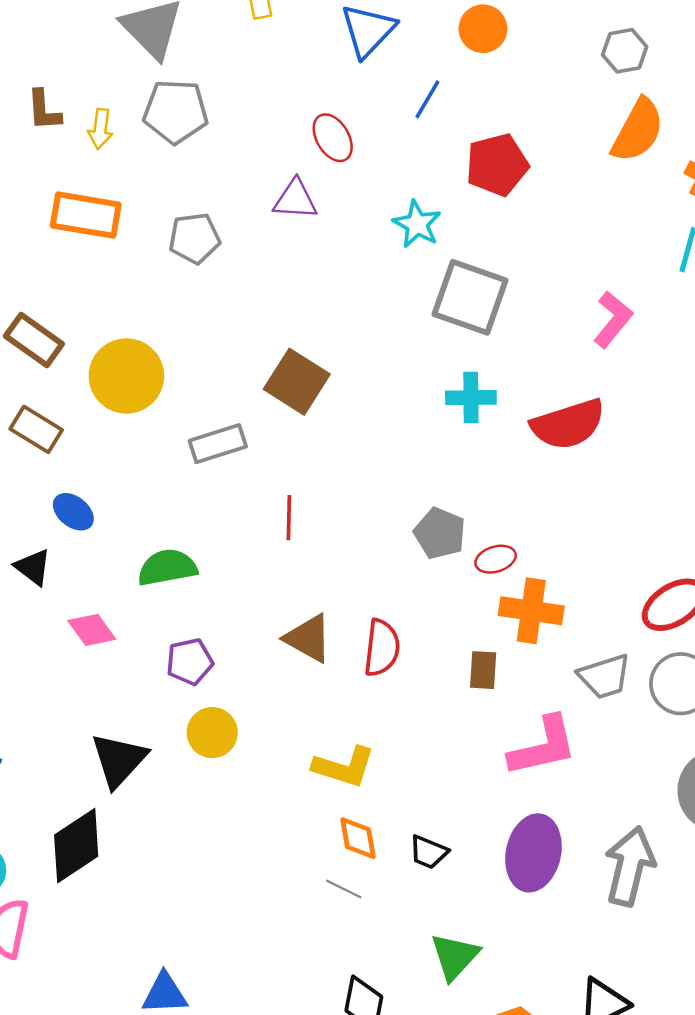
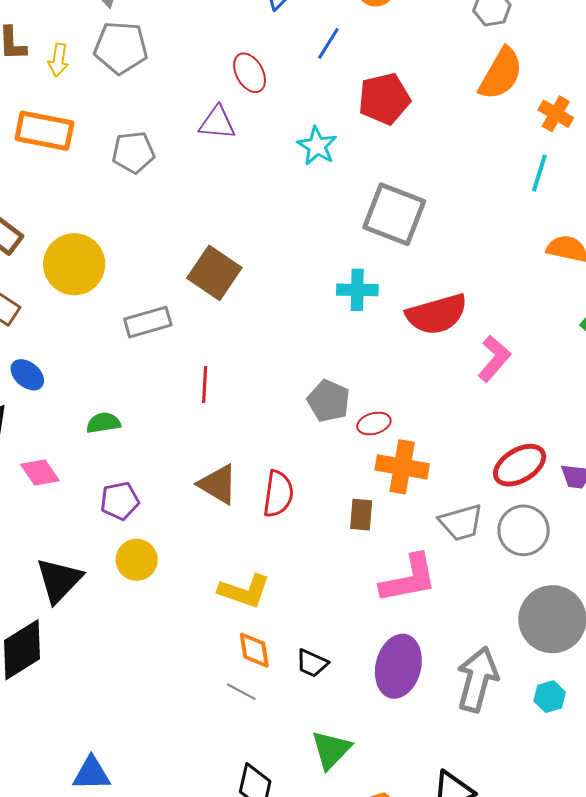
gray square: (470, 297) -> (394, 214), moved
pink L-shape: (613, 319) -> (494, 359), moved
green semicircle: (167, 567) -> (103, 423), size x0.7

